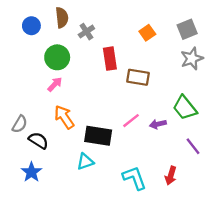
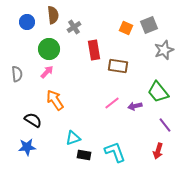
gray square: (187, 29) -> (149, 25), moved
orange square: (147, 33) -> (126, 28), turned -32
gray semicircle: (20, 124) -> (17, 74), moved, turned -35
black rectangle: (98, 136) -> (84, 155), moved, size x0.6
blue star: (31, 172) -> (27, 147), turned 30
red arrow: (171, 176) -> (158, 151), moved

